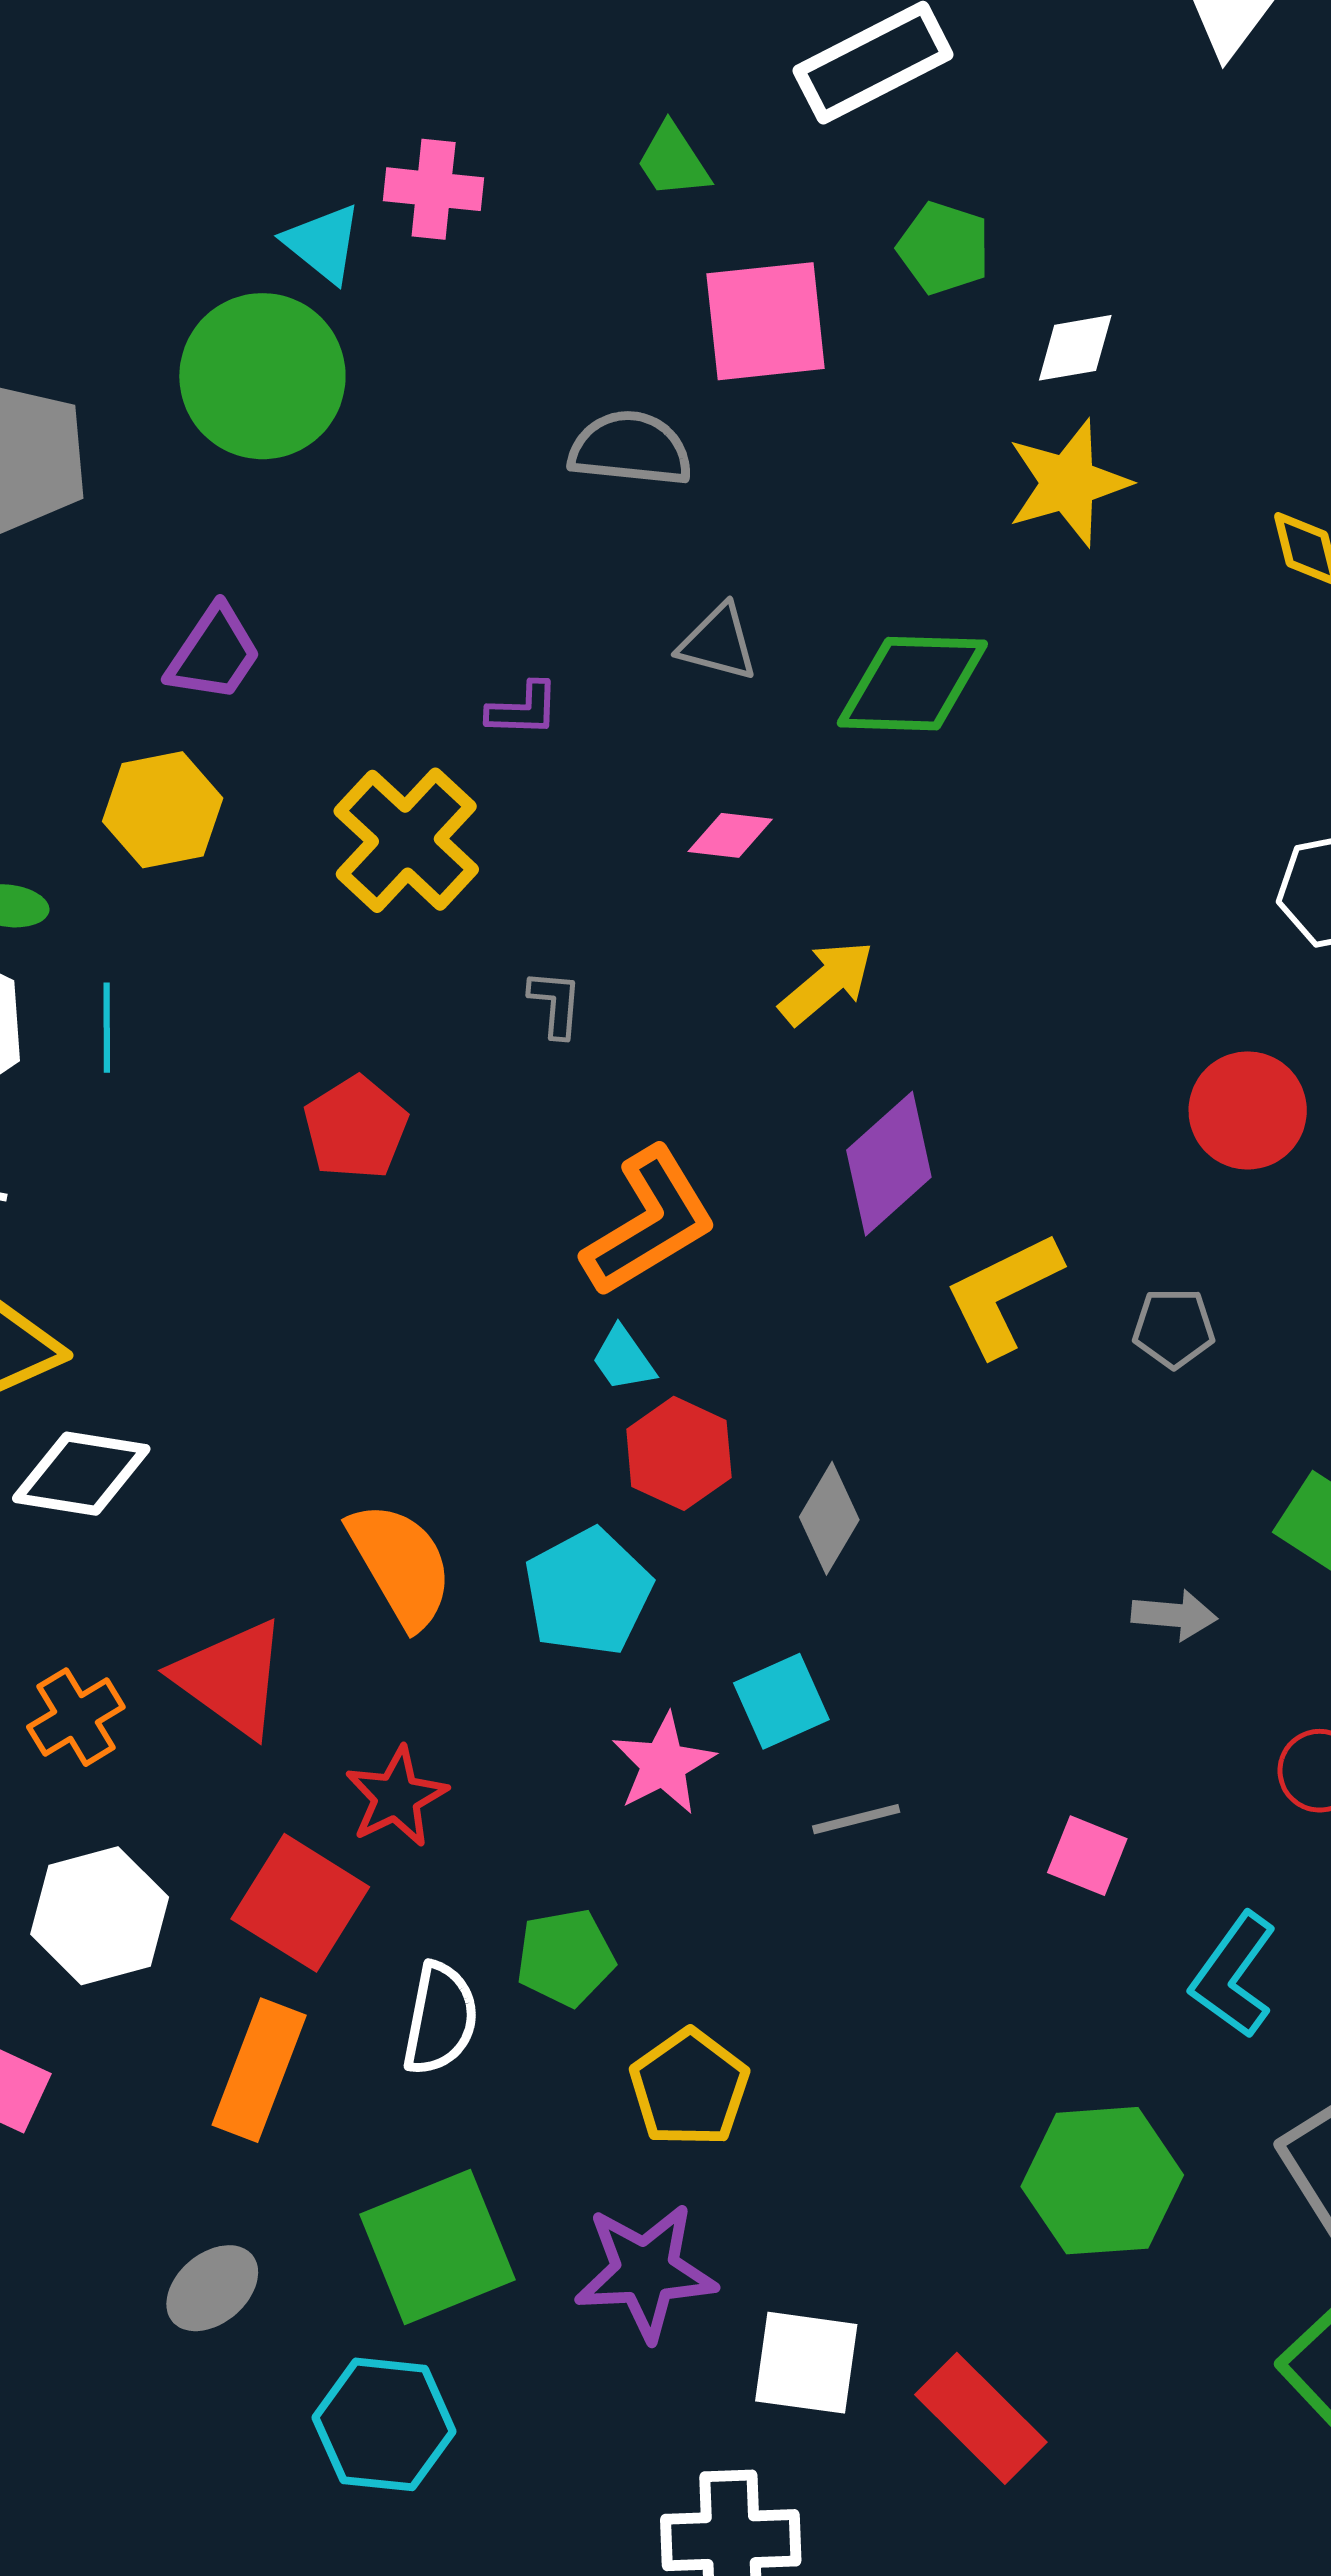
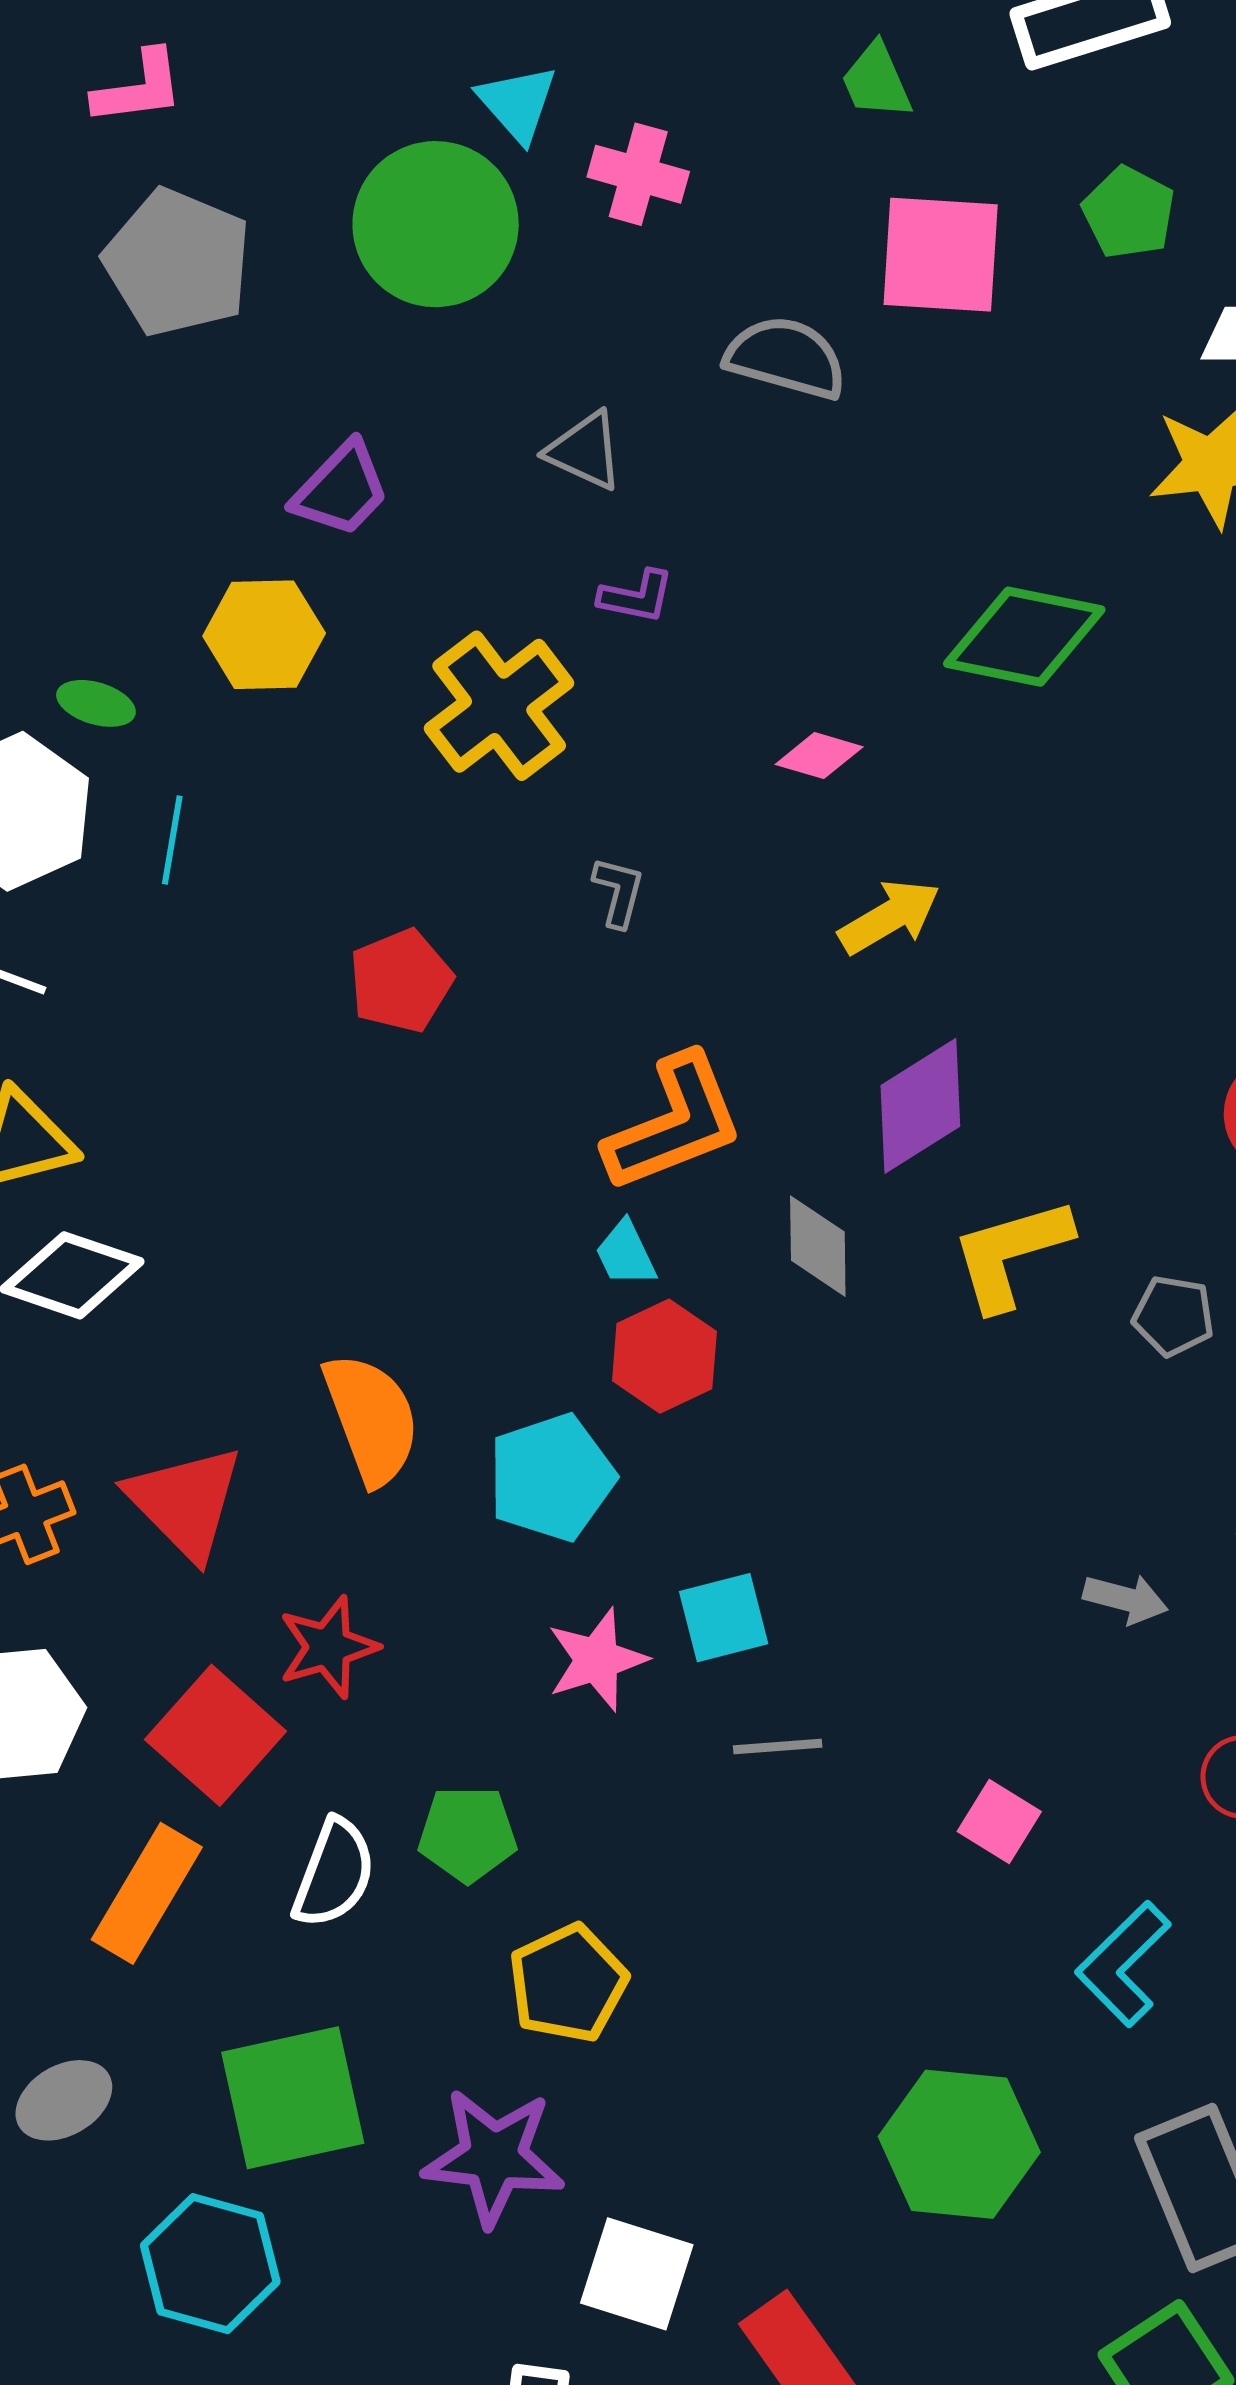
pink cross: (434, 189) -> (638, 174), moved
gray triangle: (718, 643) -> (585, 451), moved
gray diamond: (829, 1518) -> (818, 1246), moved, turned -41

